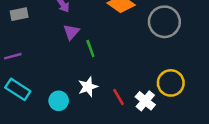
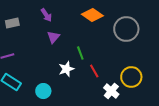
green line: (90, 49) -> (80, 53), moved
white star: (88, 87) -> (66, 69), moved
red line: (119, 97) -> (94, 71), moved

